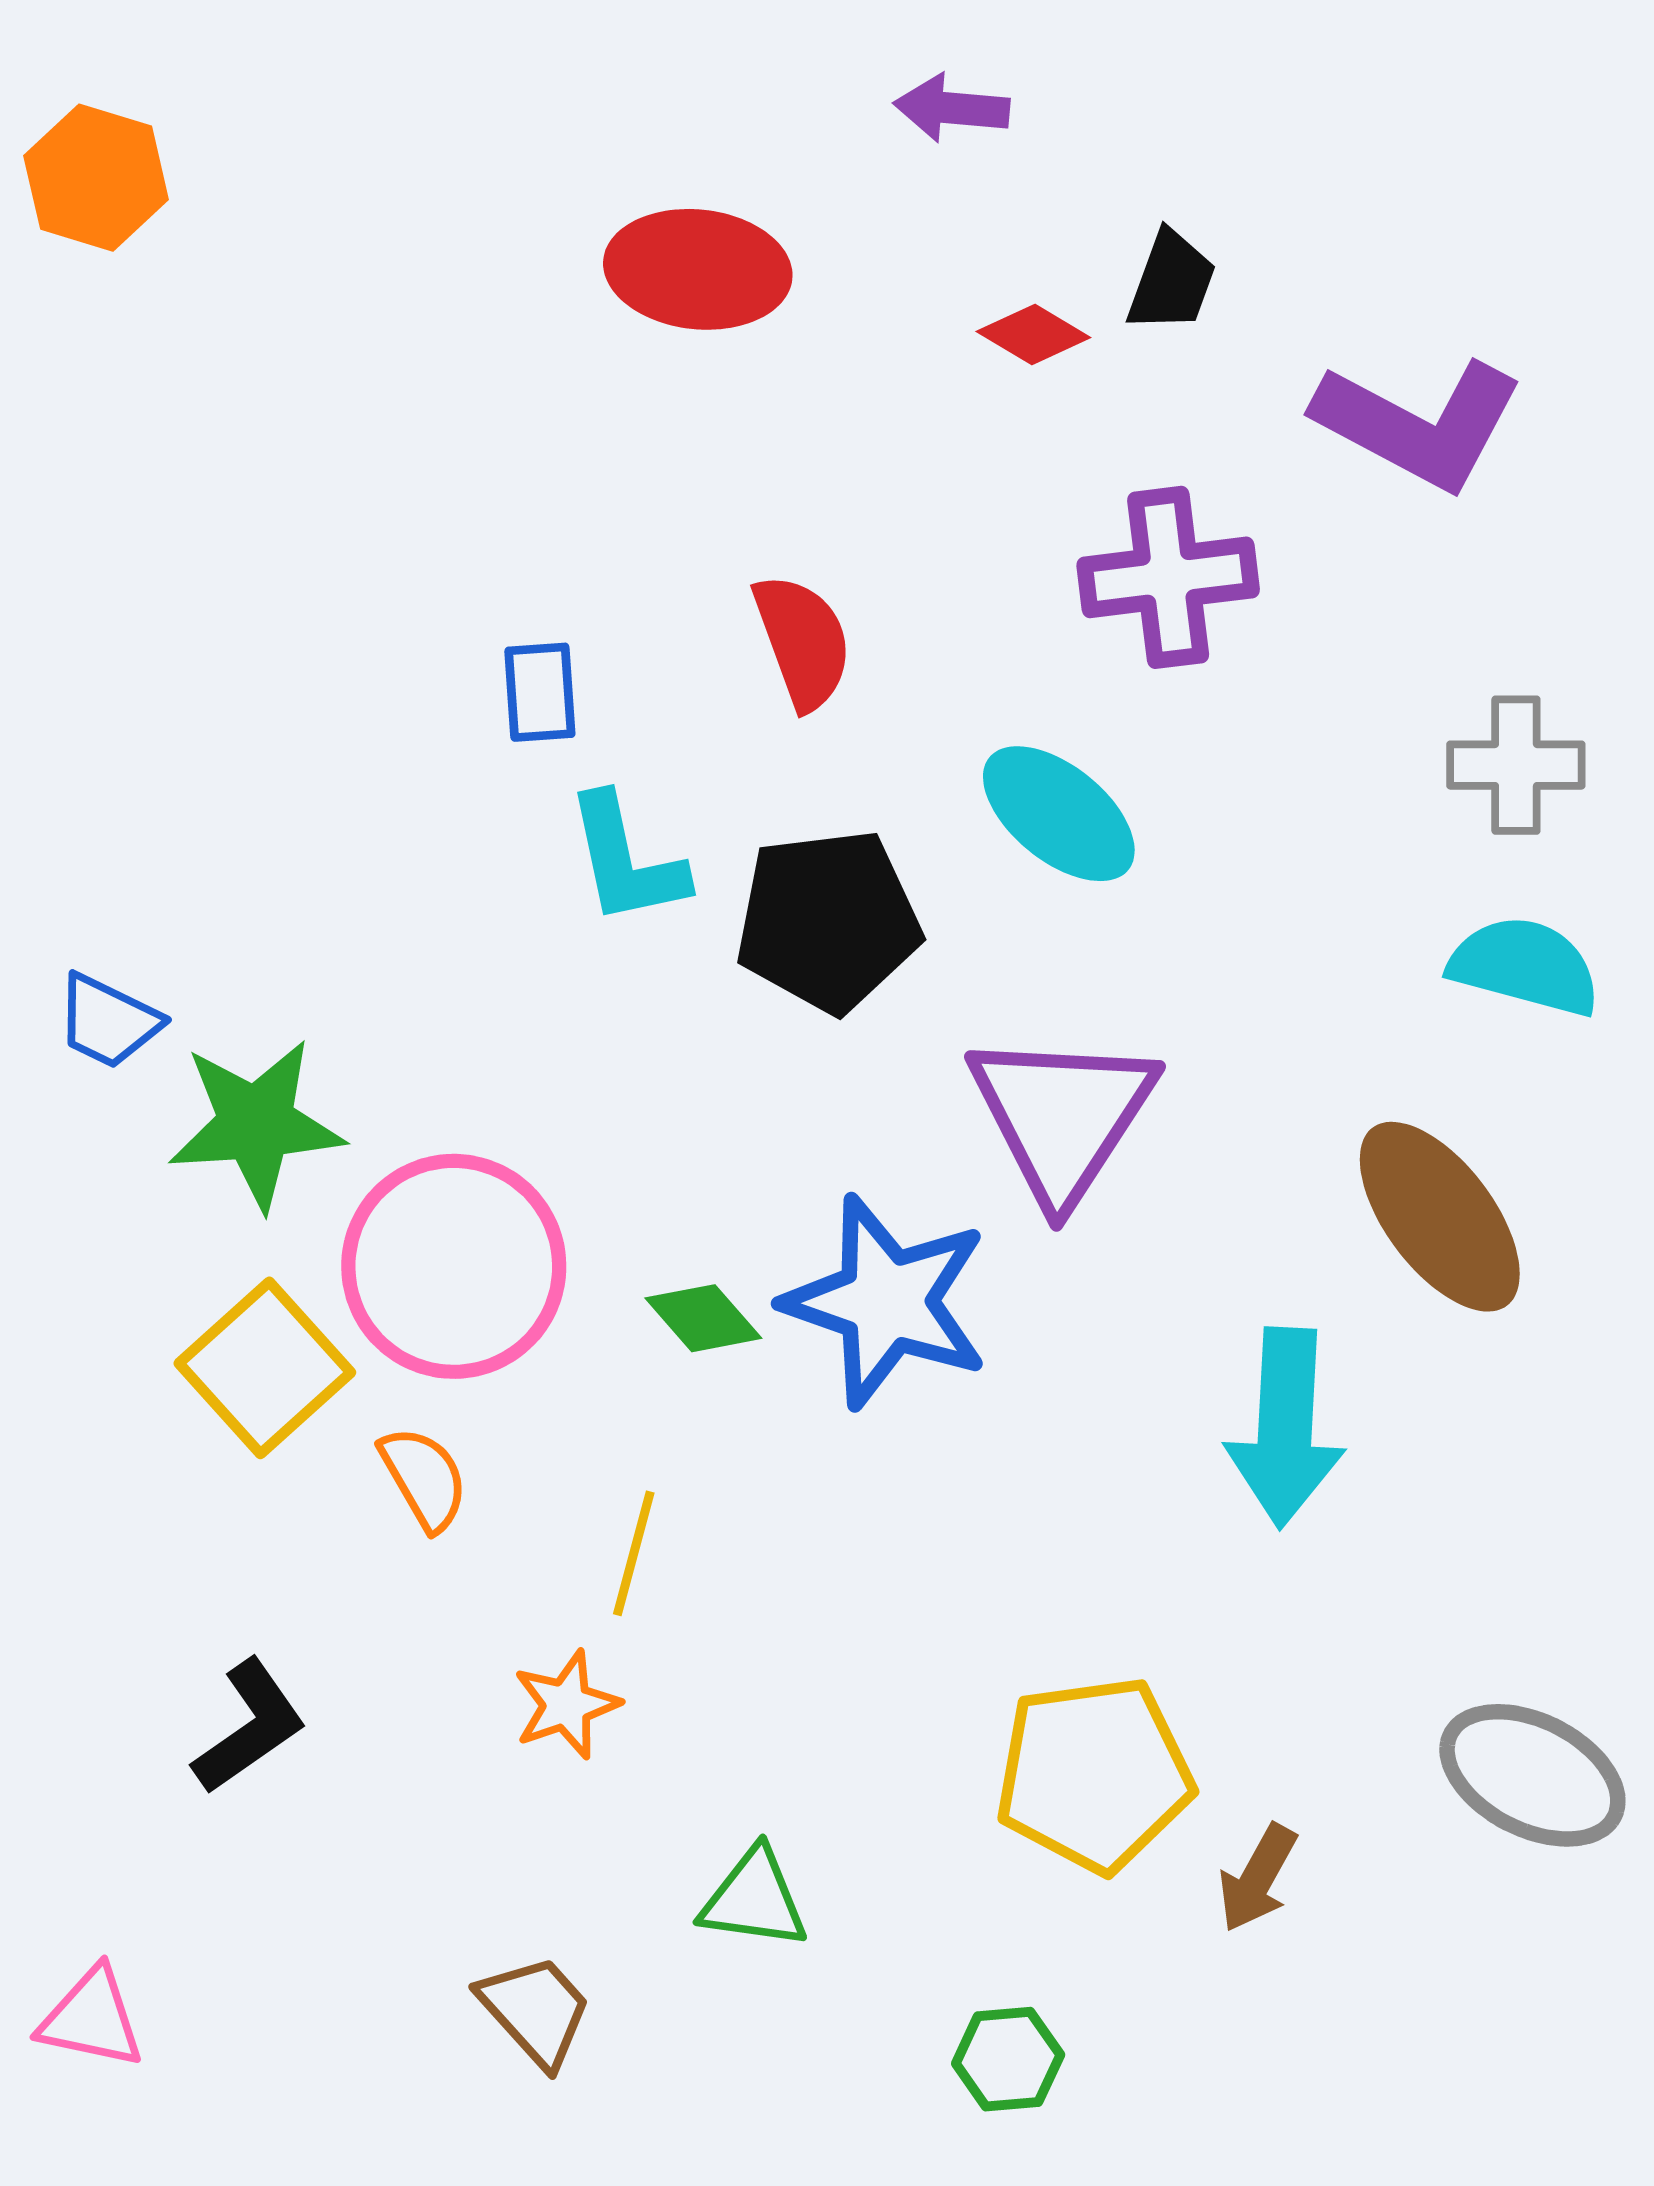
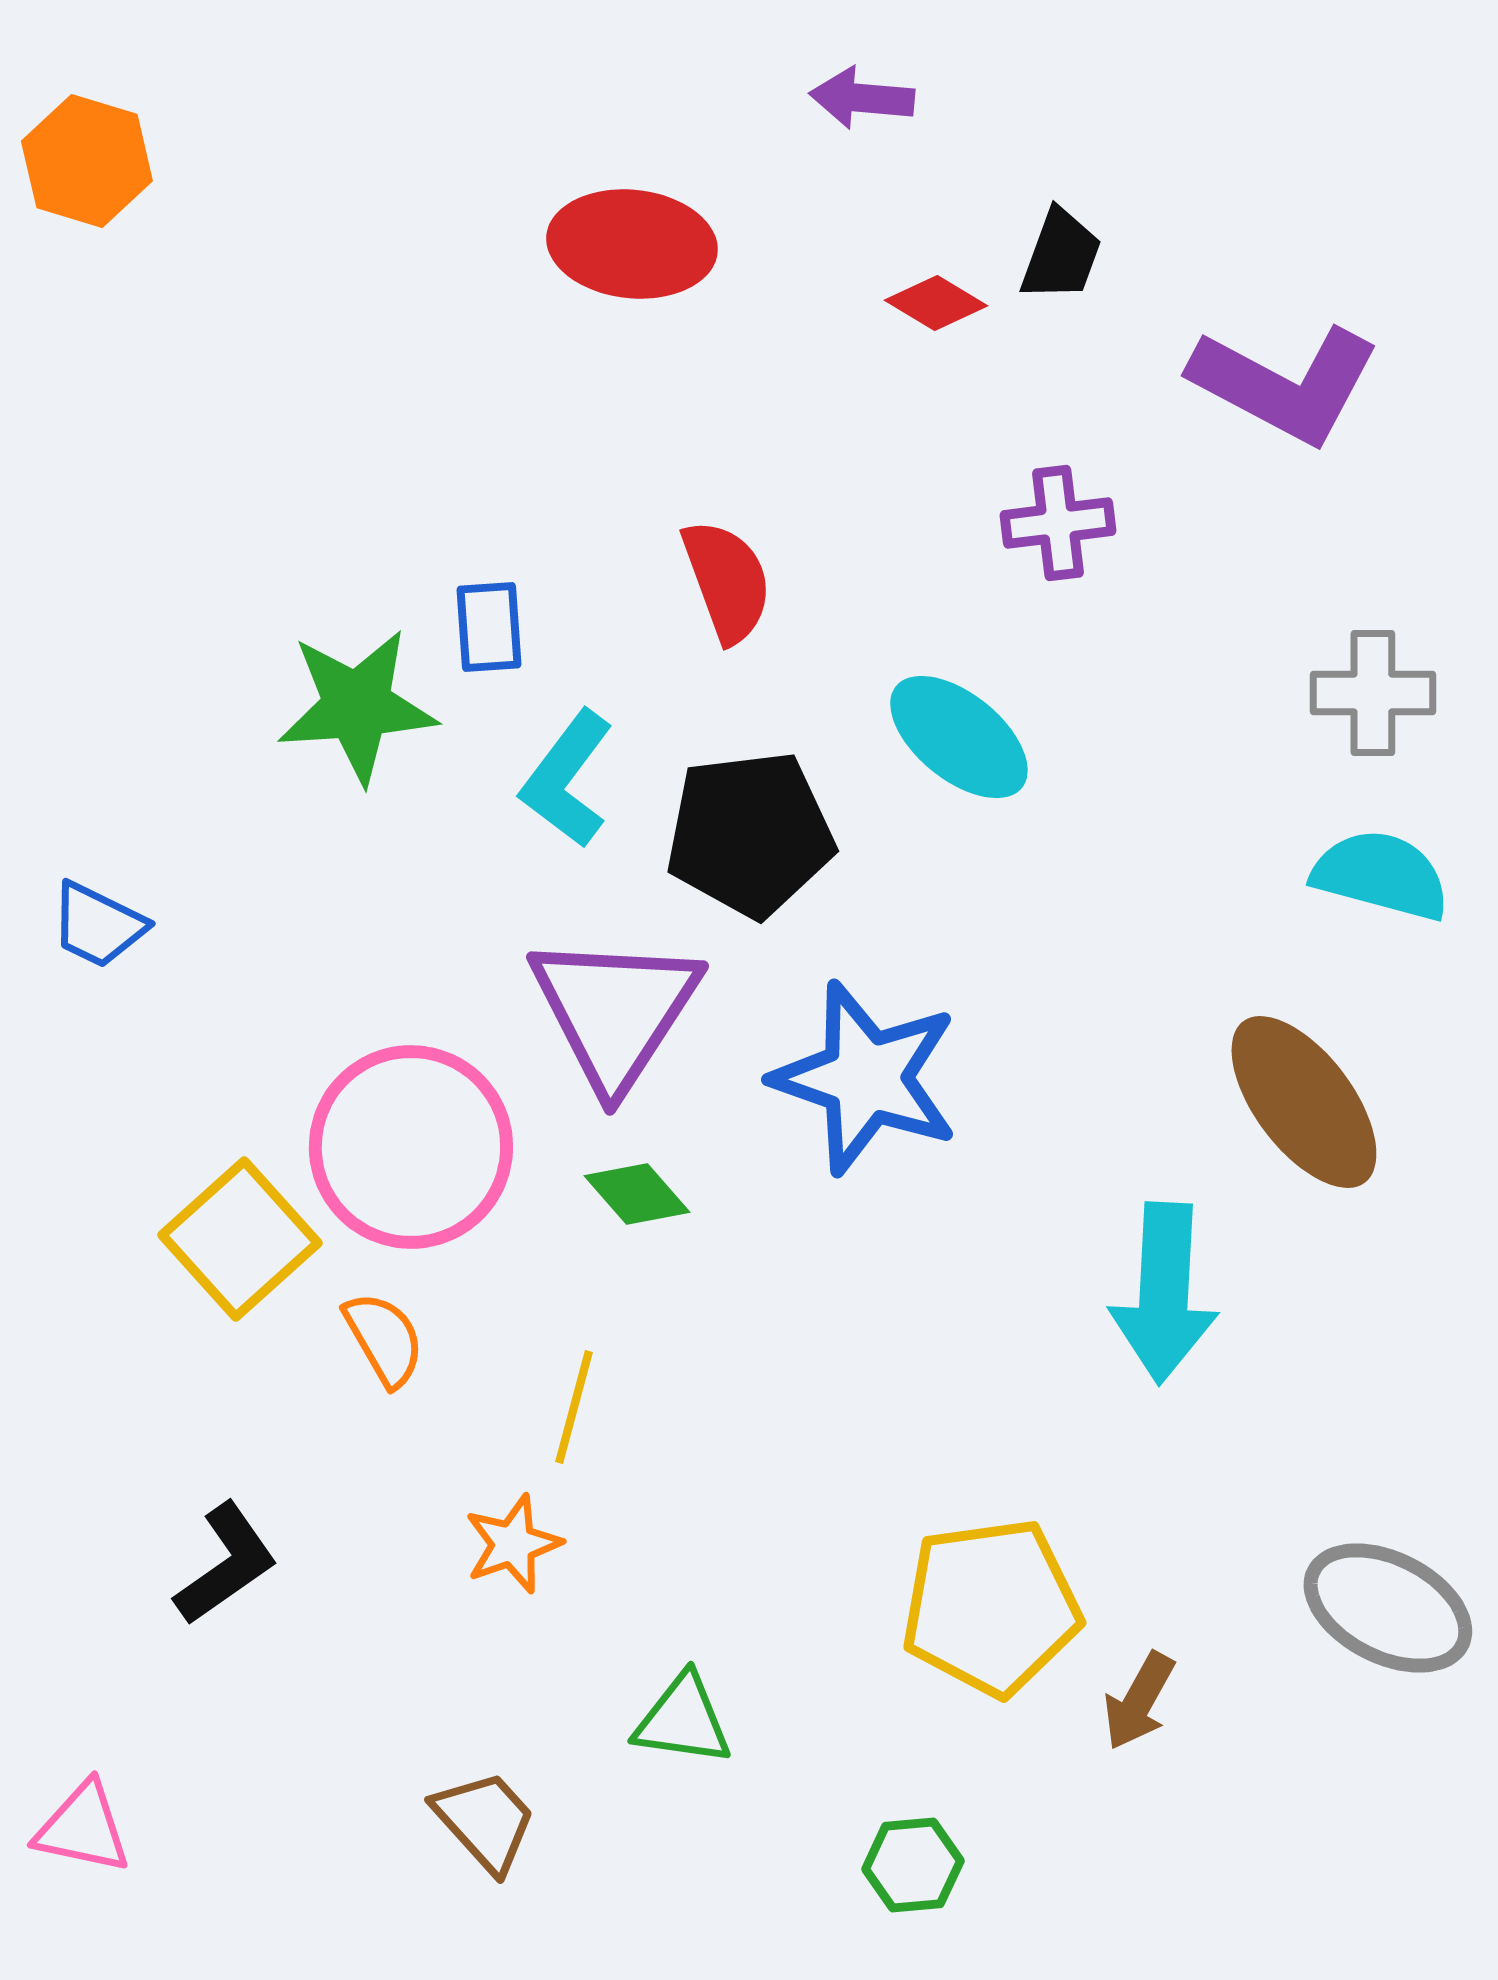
purple cross: (1168, 577) -> (1058, 523), size x0.7
cyan L-shape: (626, 860) -> (567, 779), turned 49
purple triangle: (1062, 1116) -> (615, 1011), moved
green star: (256, 1124) -> (357, 706), moved
blue star: (887, 1302) -> (866, 1078), moved

